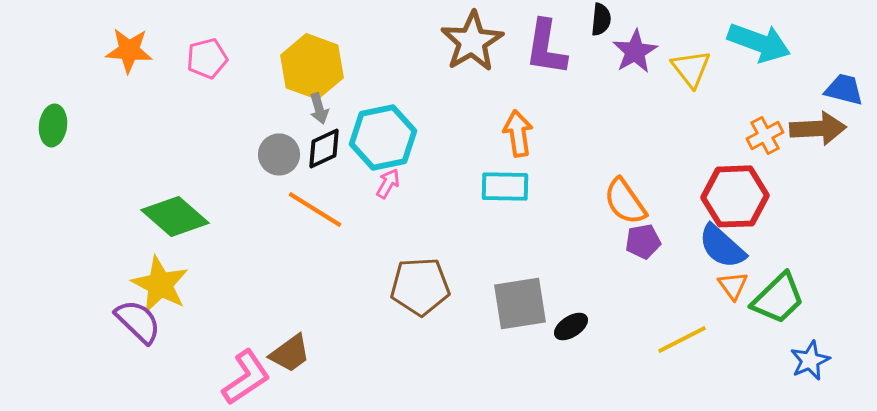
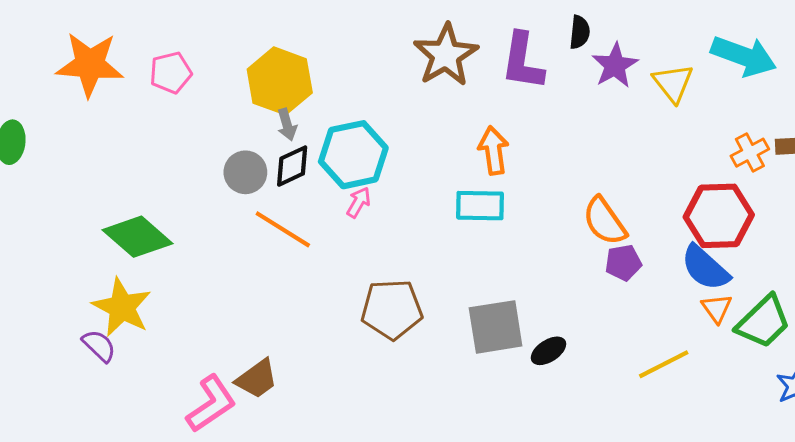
orange star: (129, 50) -> (90, 64), size x1.4
purple semicircle: (138, 321) -> (99, 346), size x0.7

